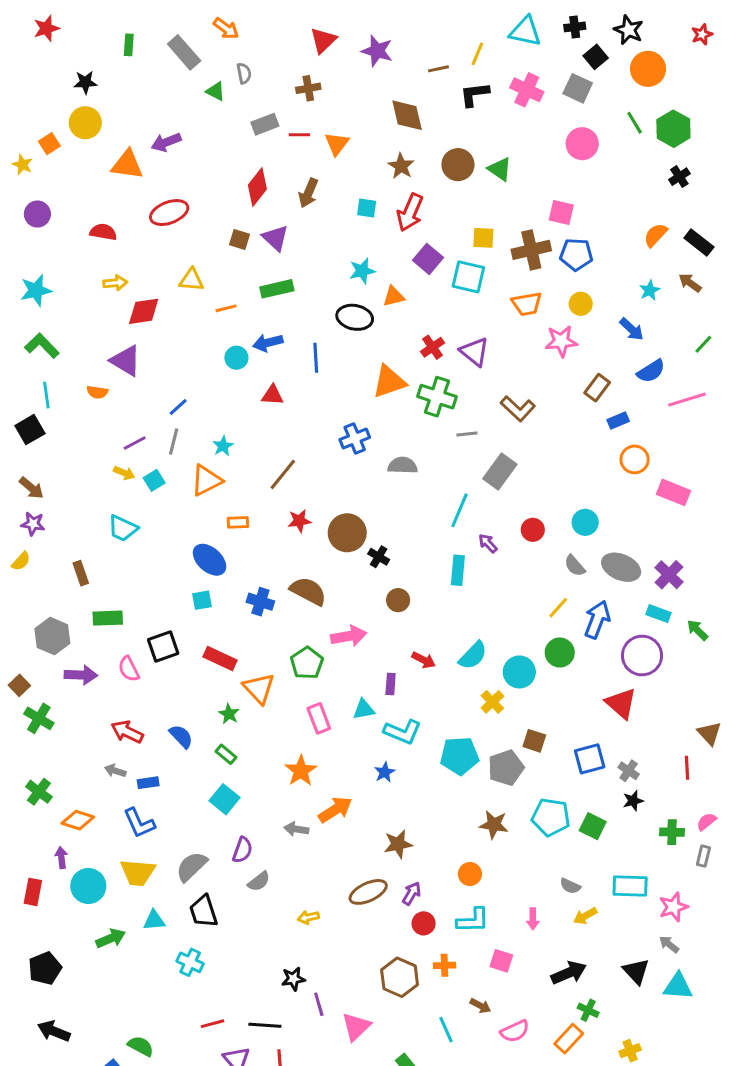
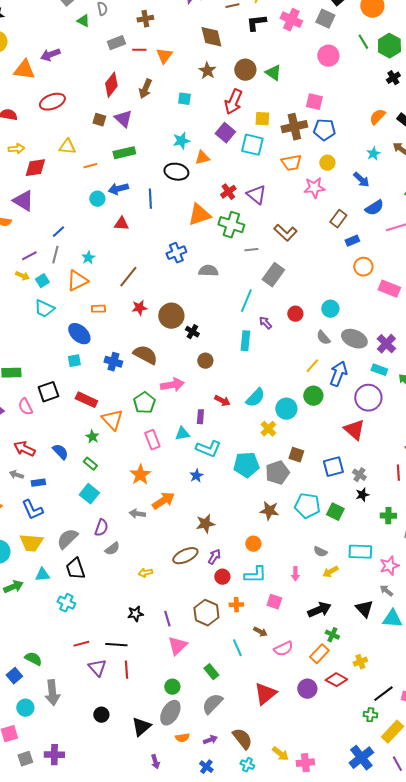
red arrow: (410, 213) -> (233, 102), moved
cyan trapezoid: (123, 528) -> (44, 309), moved
purple line: (319, 1004) -> (167, 619), moved

